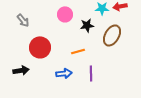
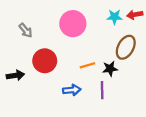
pink circle: (65, 14) -> (73, 24), size x1.5
black star: (87, 25) -> (110, 69), moved
black arrow: (21, 70) -> (15, 75), moved

